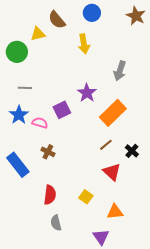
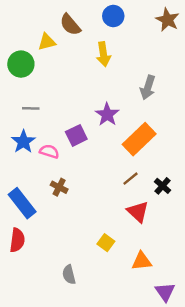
red semicircle: (50, 195) -> (17, 240), moved
purple triangle: (101, 237) -> (165, 292), moved

